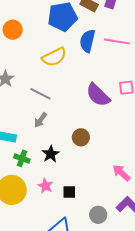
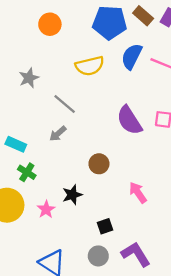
black star: (51, 154) -> (72, 195), moved
pink arrow: (121, 173) -> (138, 193), moved
black square: (69, 192) -> (105, 226), moved, turned -32

